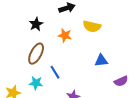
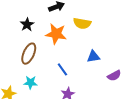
orange star: (65, 35) -> (56, 34), size x1.5
blue line: (55, 72) -> (62, 69), moved

